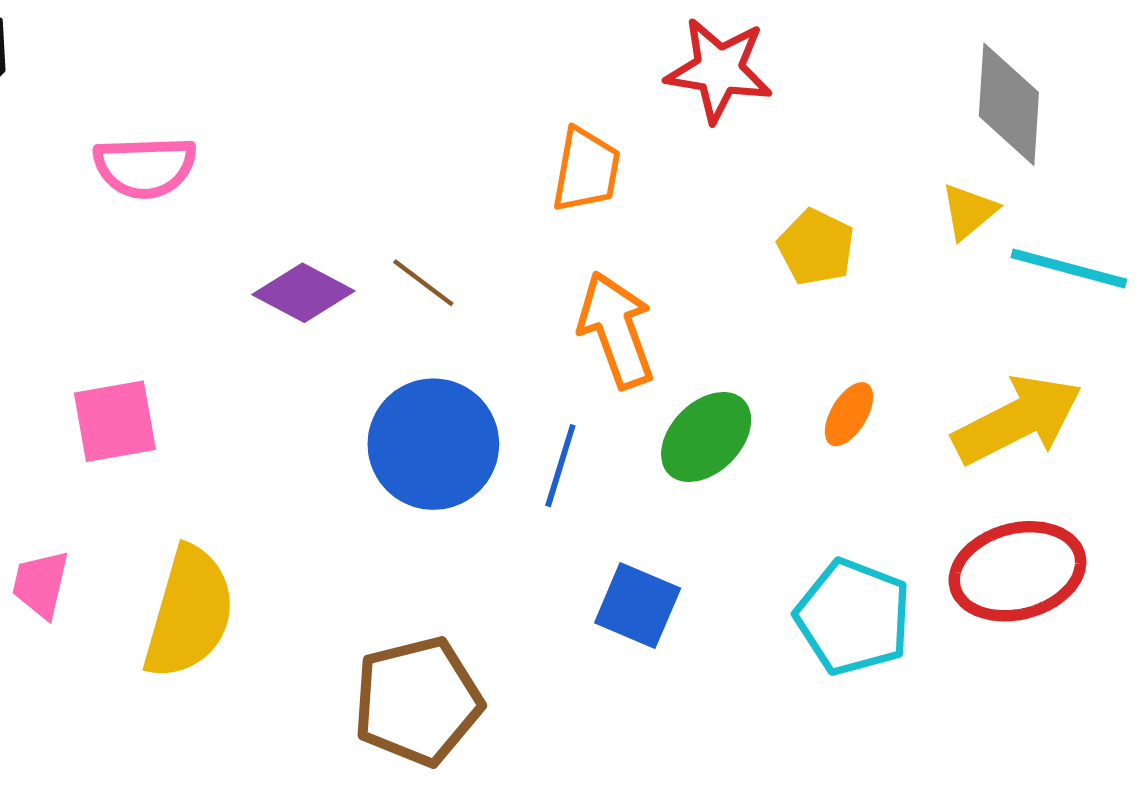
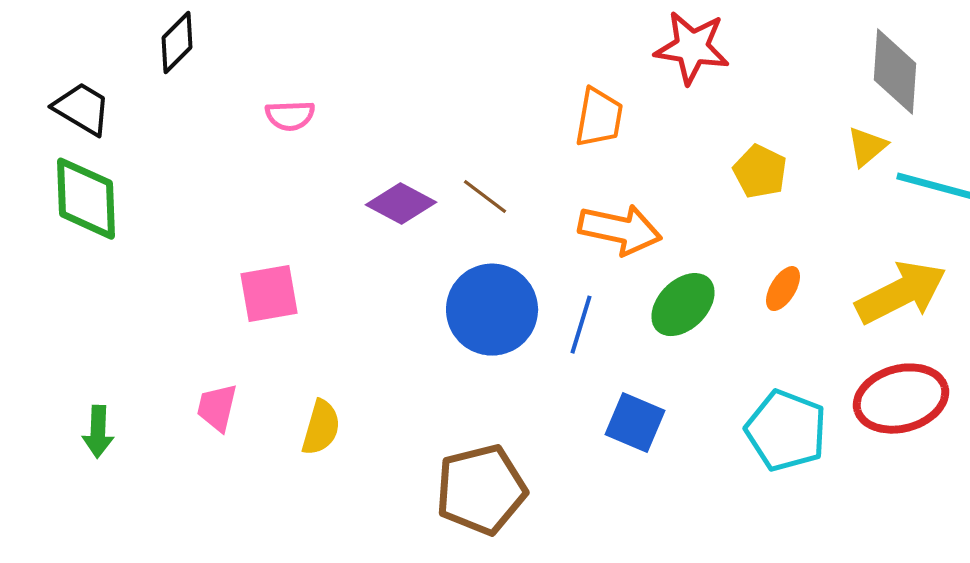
pink semicircle: (145, 167) -> (290, 116), size x0.7
orange arrow: (616, 330) -> (620, 230), turned 122
yellow semicircle: (189, 613) -> (321, 428), size x0.6

